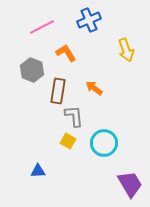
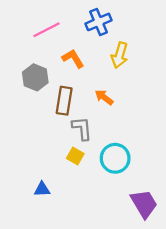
yellow arrow: (126, 50) -> (120, 55), moved, turned 35

